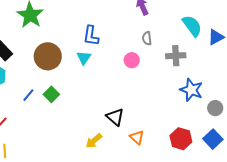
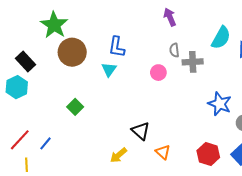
cyan semicircle: (192, 26) -> (221, 38), turned 65
brown circle: (48, 56) -> (72, 52), moved
gray cross: (176, 56) -> (193, 62), moved
blue line: (28, 95) -> (45, 143), moved

